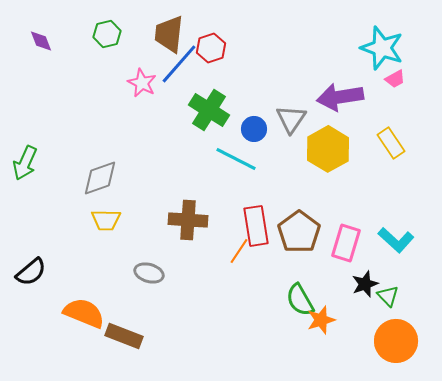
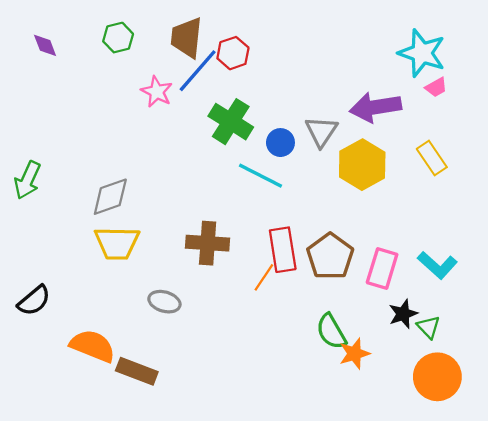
yellow trapezoid: (106, 220) -> (117, 243), size x1.4

